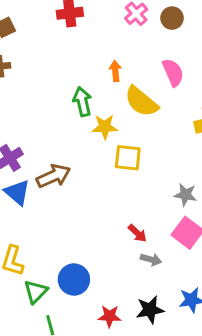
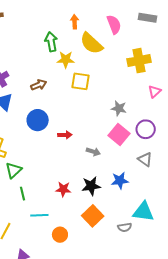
brown arrow: (53, 176) -> (39, 85), moved, size x0.7
red arrow: (137, 233) -> (65, 135), moved, turned -48
blue circle: (74, 279) -> (38, 120), moved

